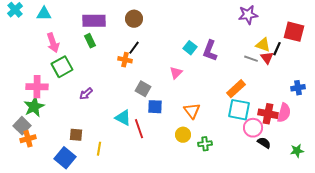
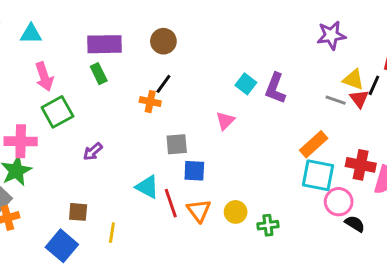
gray square: (143, 89) -> (177, 144), turned -35
orange triangle: (192, 111) -> (199, 211), moved
red cross: (268, 114) -> (361, 165), moved

